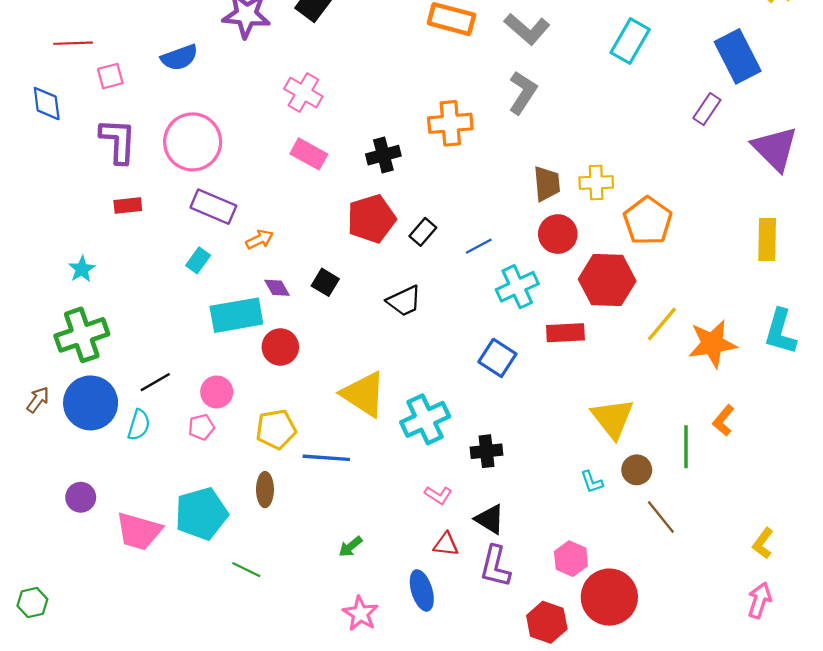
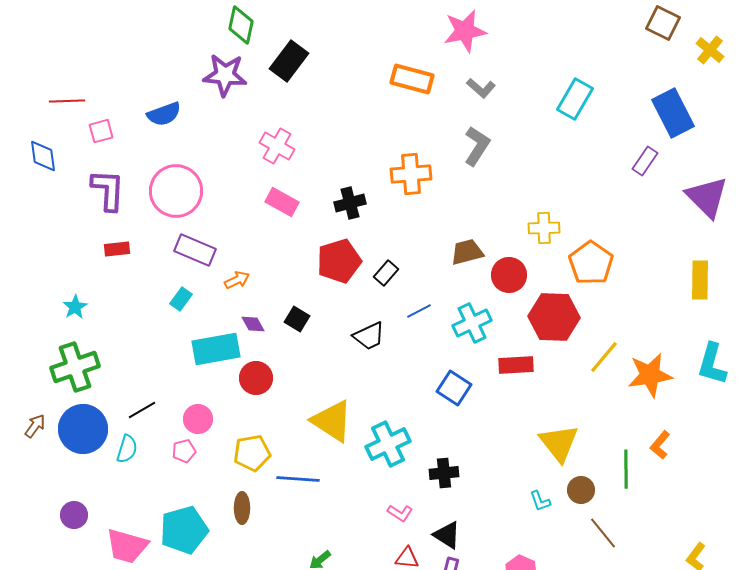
gray L-shape: (527, 29) -> (481, 88), size x0.7
brown trapezoid: (547, 184) -> (467, 252), moved, turned -100
blue line: (479, 246) -> (419, 311), moved

